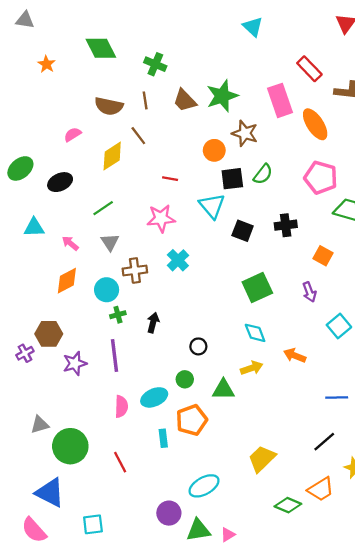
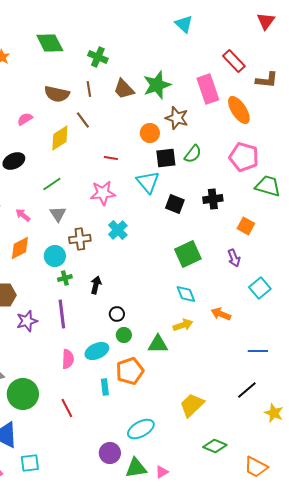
black circle: (198, 346) -> (117, 314), moved
orange trapezoid: (321, 489) -> (256, 467), moved, turned 60
cyan square: (93, 524) -> (30, 463), moved

